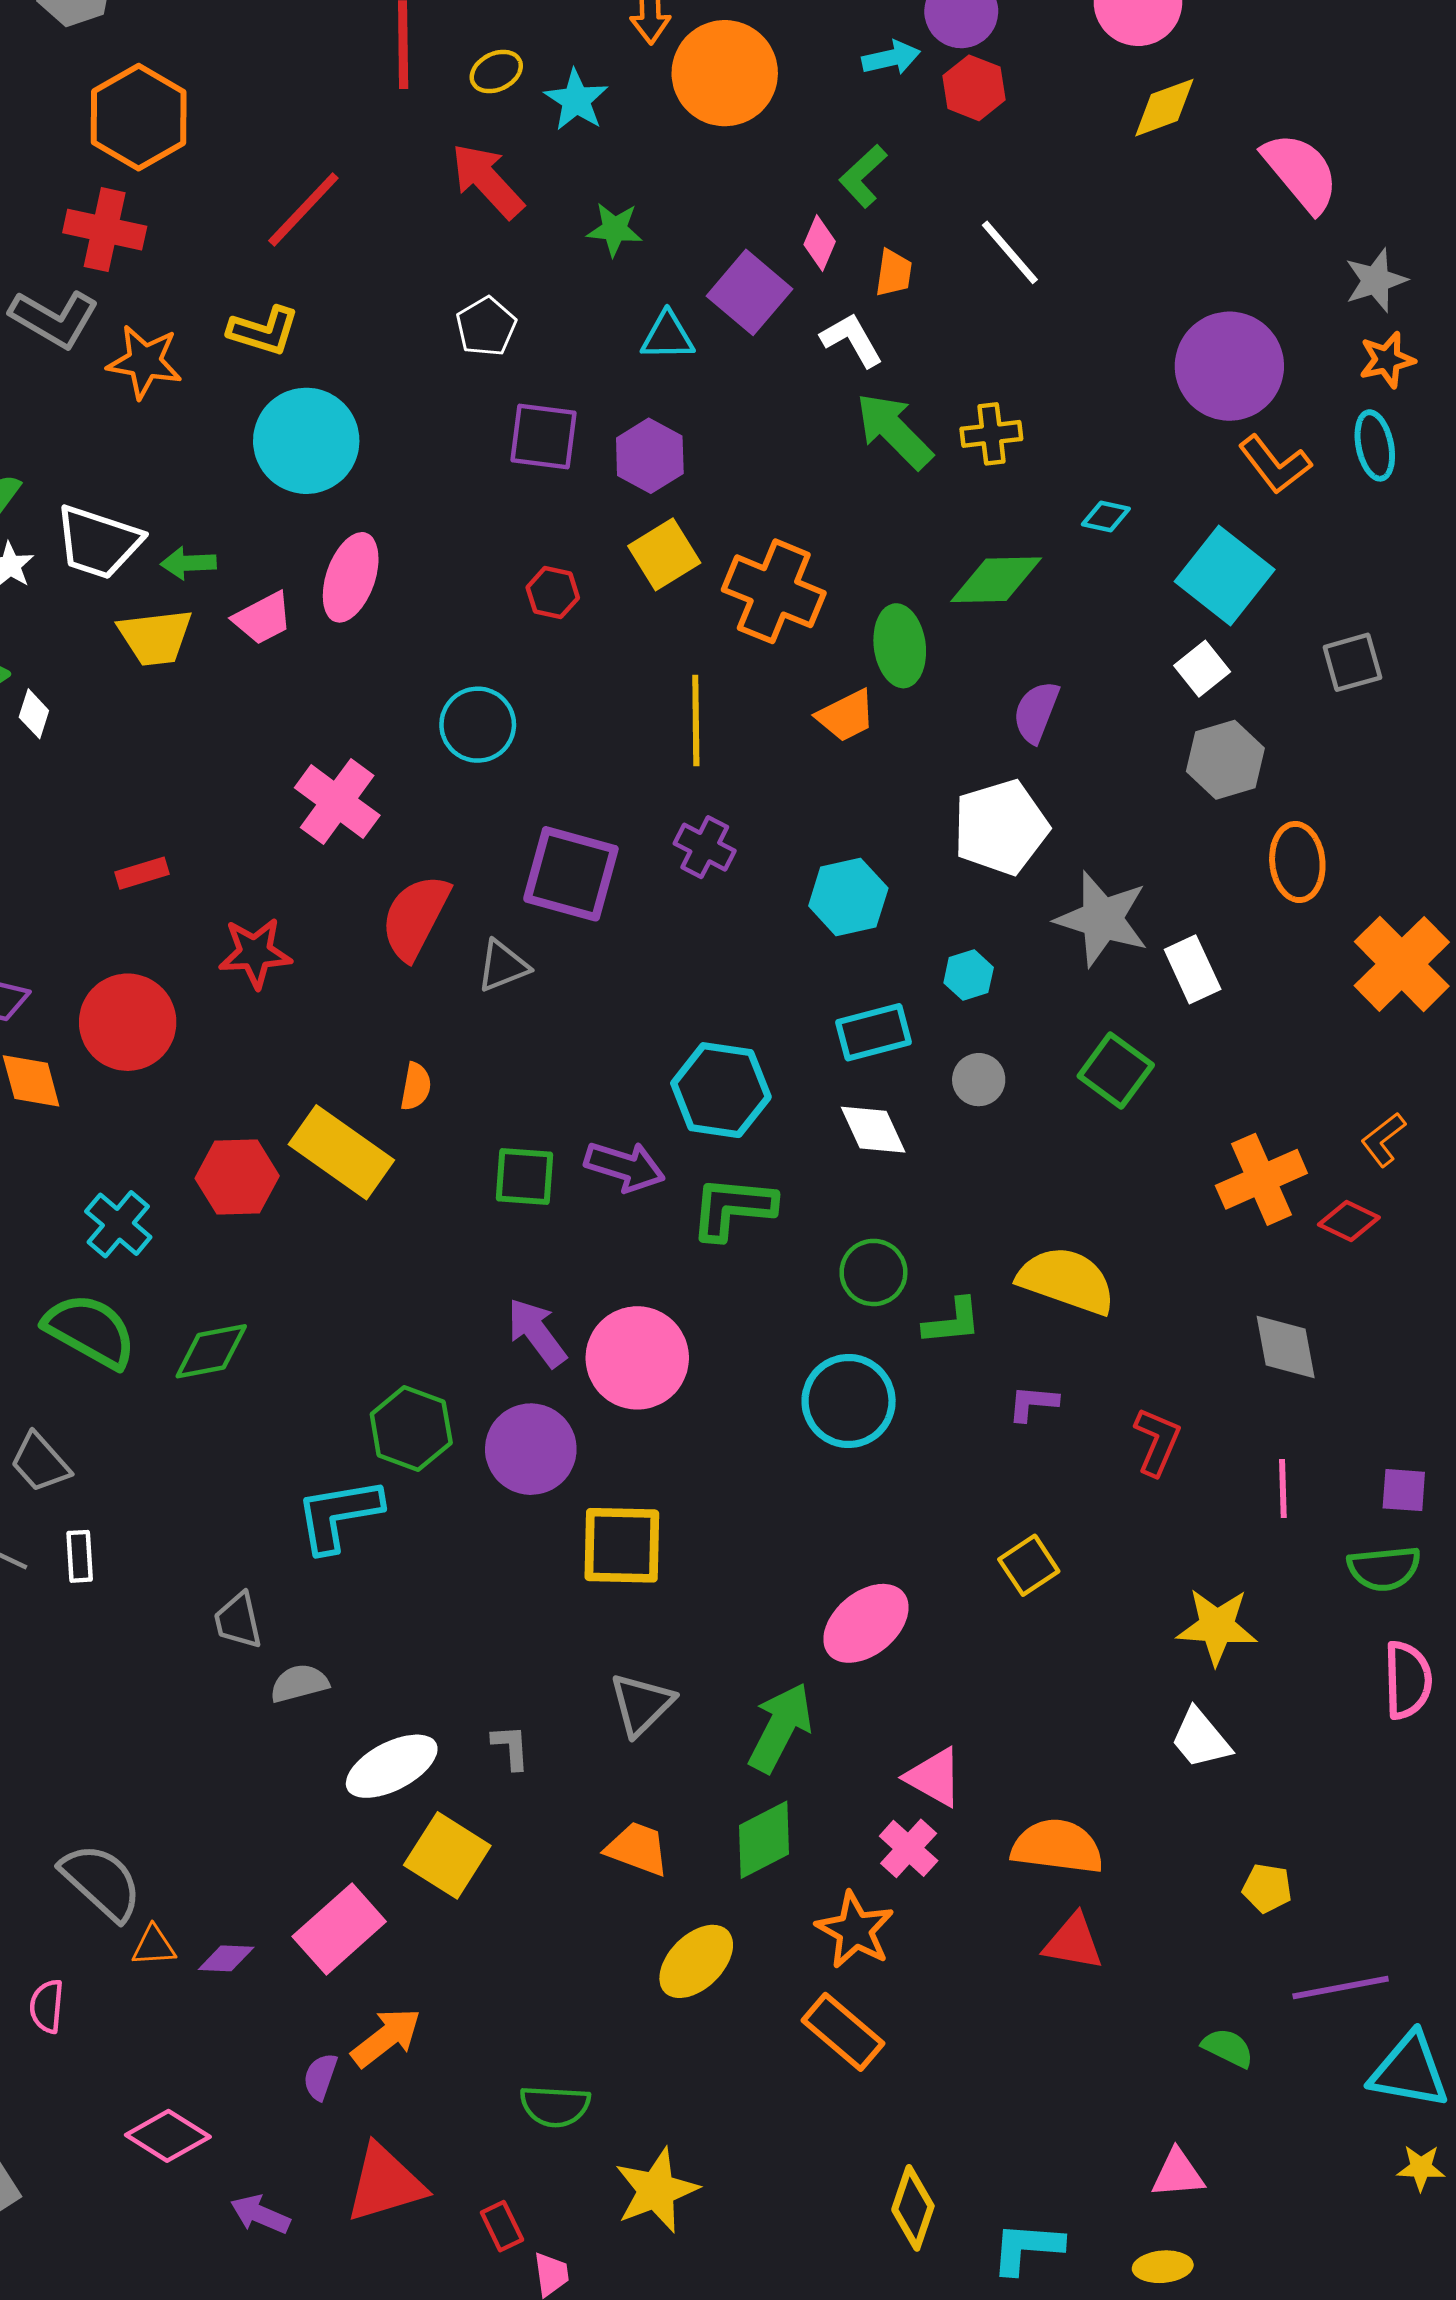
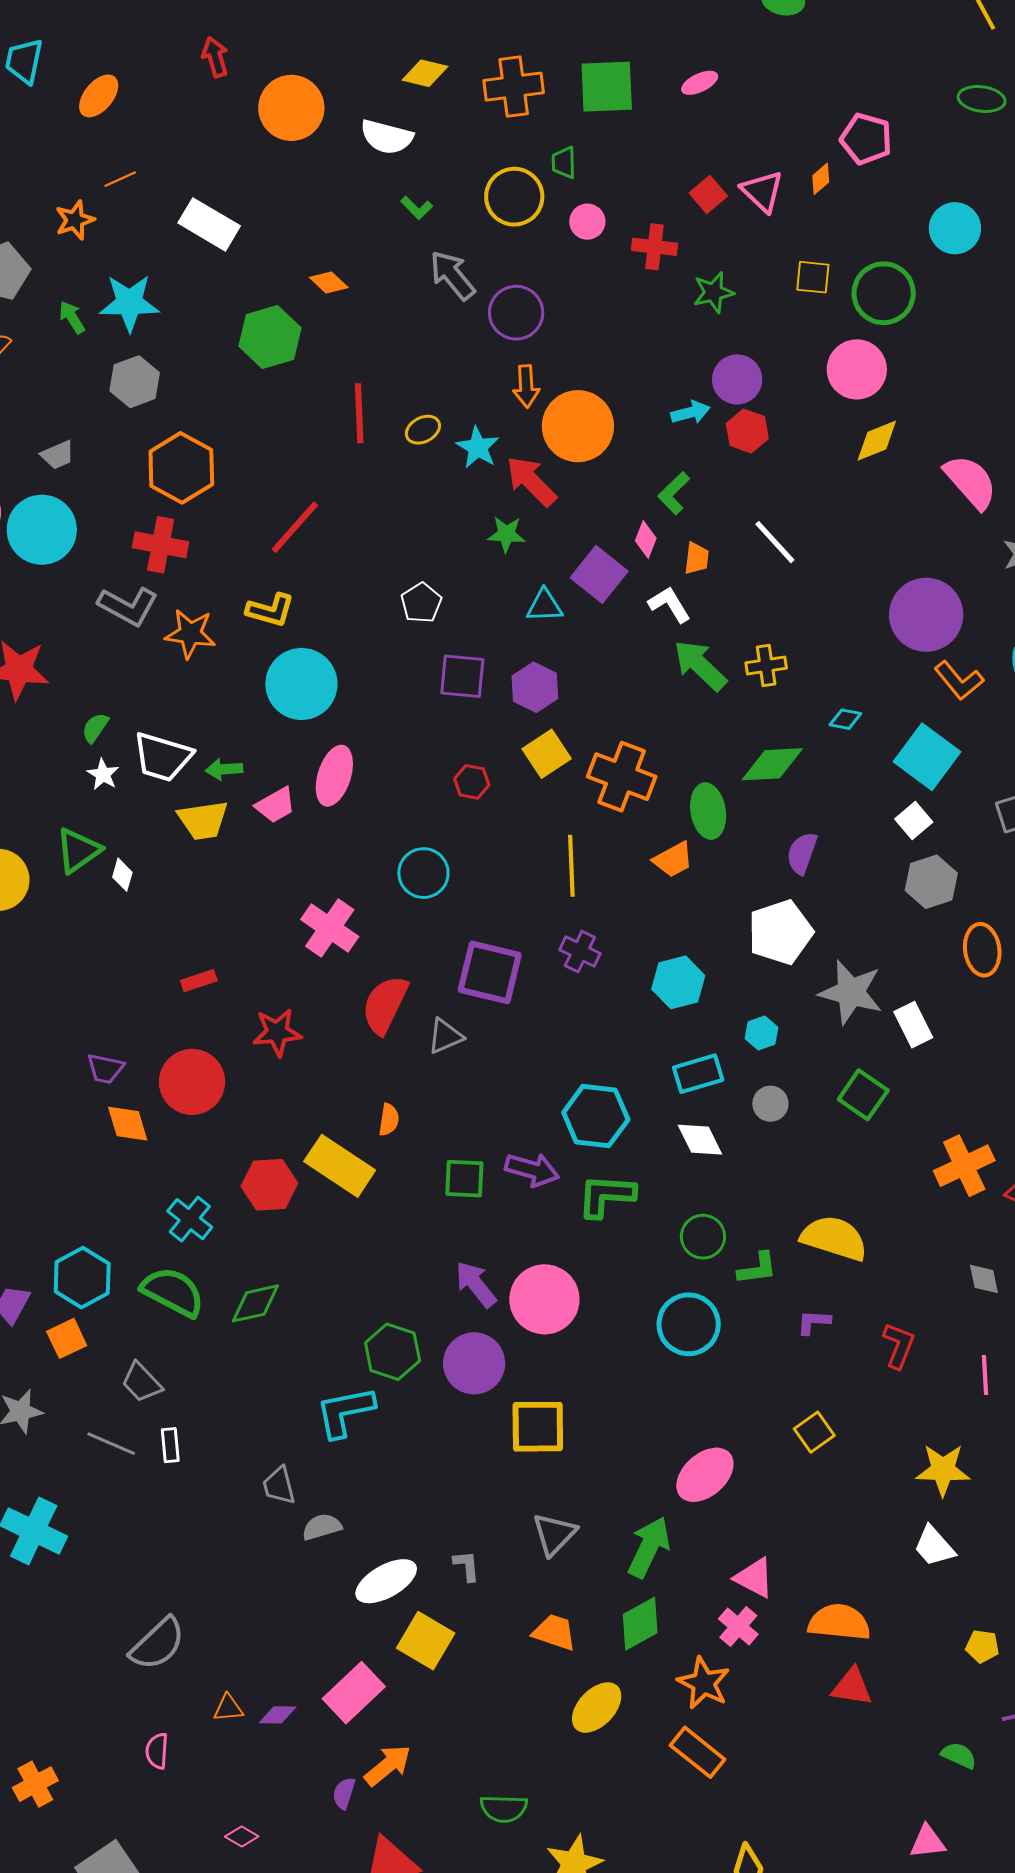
red arrow: (487, 181) -> (531, 481), moved
gray diamond: (1286, 1347) -> (984, 1279), size x0.7
gray semicircle: (101, 1882) -> (158, 1644), moved, turned 96
pink diamond: (168, 2136) -> (242, 1836), size x0.6

